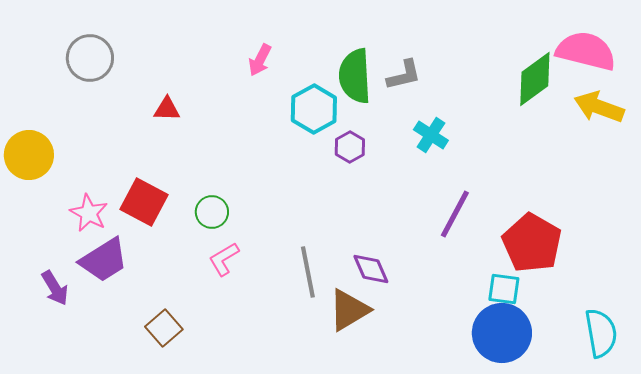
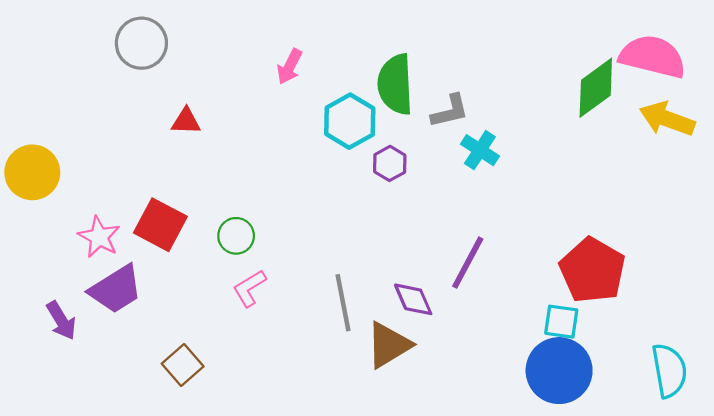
gray circle: (90, 58) -> (141, 43), moved
gray L-shape: (404, 75) -> (450, 111), moved
purple line: (455, 214) -> (468, 263), moved

